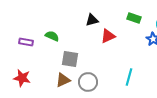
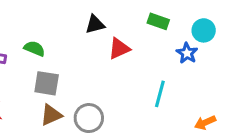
gray square: (70, 59) -> (47, 83), moved
cyan line: (129, 77) -> (160, 94), moved

